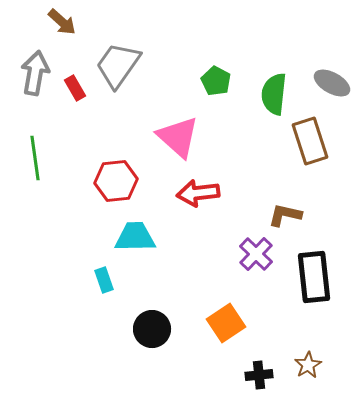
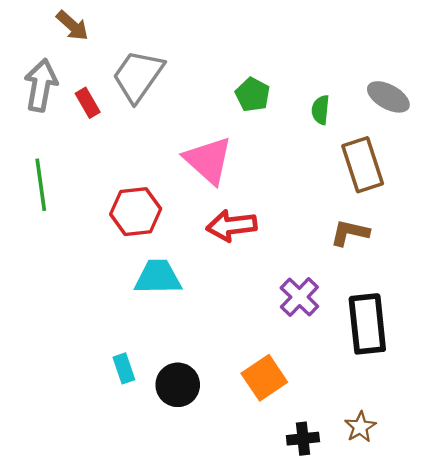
green semicircle: (274, 94) -> (320, 110), size x0.6
brown L-shape: (285, 215) -> (350, 233), moved
cyan rectangle: (104, 280) -> (124, 368), moved

